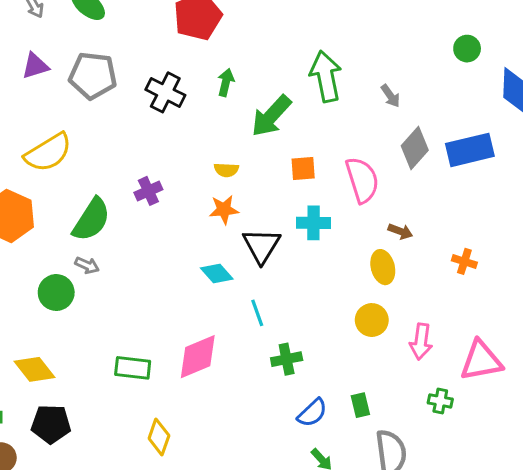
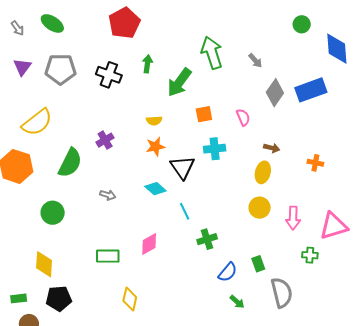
purple triangle: (35, 66) -> (22, 67), turned -30
pink semicircle: (362, 180) -> (243, 117), size x0.6
gray arrow: (87, 265) -> (108, 195), moved
yellow ellipse: (383, 267) -> (263, 172), turned 35
pink diamond: (198, 357) -> (149, 244), size x0.7
yellow diamond: (34, 369) -> (44, 264), turned 48

